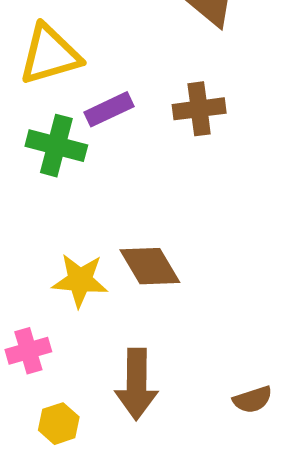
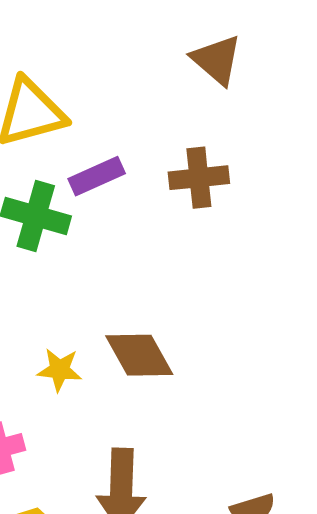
yellow star: (80, 280) -> (60, 370), size x0.7

